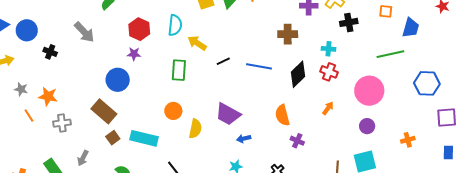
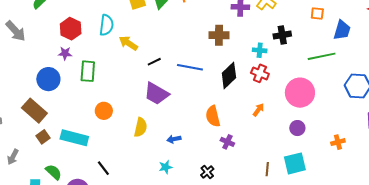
black cross: (349, 22) -> (282, 35), moved
green rectangle: (179, 70) -> (88, 71), moved
purple trapezoid: (228, 114) -> (156, 94), moved
yellow semicircle: (195, 129) -> (141, 127), moved

